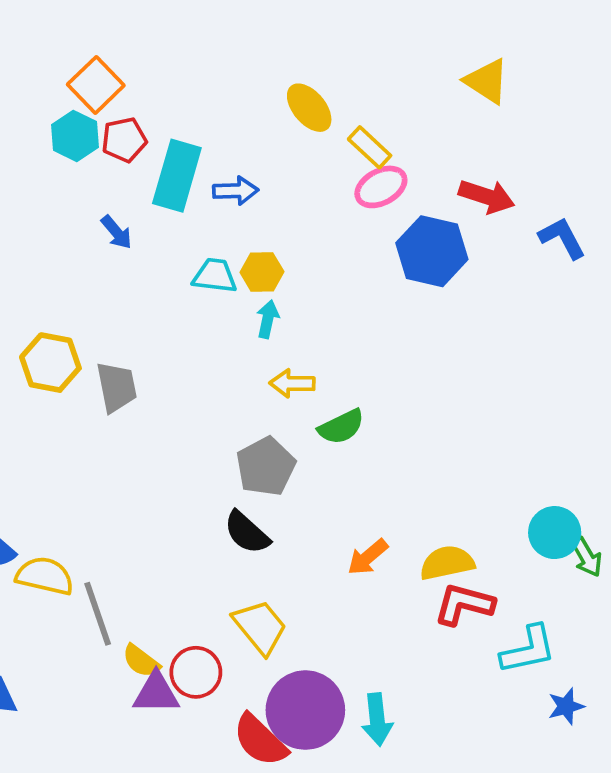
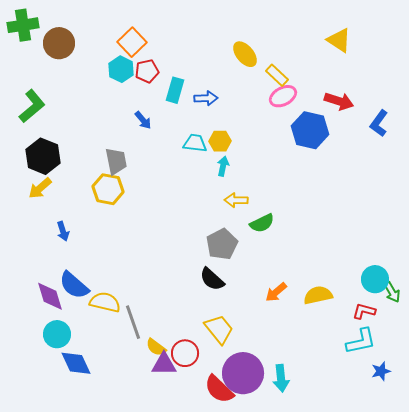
cyan rectangle: (177, 176) -> (175, 90), size x0.7
blue L-shape: (562, 238) -> (379, 123), turned -116
gray trapezoid: (117, 387) -> (116, 161), moved
red L-shape: (464, 604) -> (364, 311), moved, size x0.7

